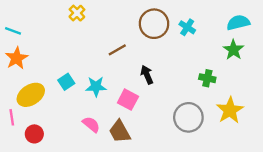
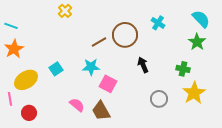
cyan semicircle: (238, 23) -> (201, 19), turned 60
brown circle: (154, 24) -> (125, 35), moved
black arrow: (147, 75) -> (143, 65), moved
green cross: (207, 78) -> (183, 69), moved
cyan star: (96, 87) -> (91, 67), moved
gray circle: (188, 117) -> (159, 99), size x0.7

